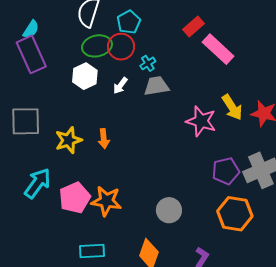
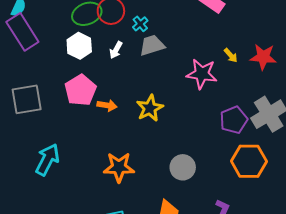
yellow arrow: (232, 107) -> (231, 55), size x0.6
orange arrow: (104, 139) -> (107, 105), turned -66
yellow star: (69, 140) -> (150, 108), moved
pink pentagon: (75, 198) -> (81, 90), moved

